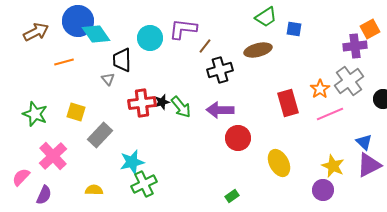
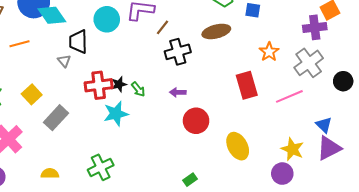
orange star: (320, 89) -> (269, 52), moved
green arrow: (181, 107) -> (138, 89), size x0.7
purple arrow: (220, 110) -> (178, 92), size x0.6
yellow square: (76, 112) -> (32, 94), turned 30
cyan star: (132, 162) -> (116, 114), moved

